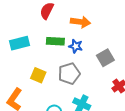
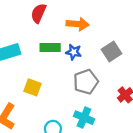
gray square: (105, 58) -> (111, 52), moved
gray pentagon: (69, 74) -> (86, 82), moved

